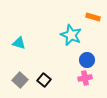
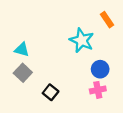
orange rectangle: (93, 17) -> (107, 20), turned 40
gray square: (20, 80) -> (23, 73), moved

